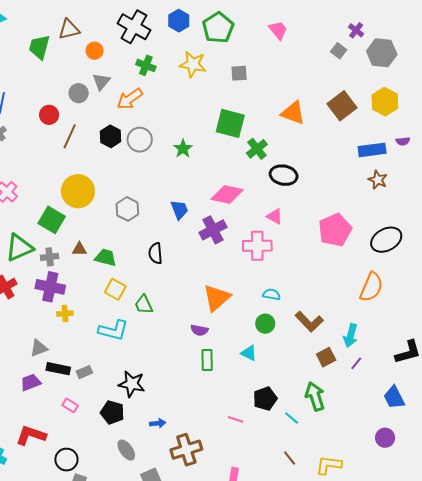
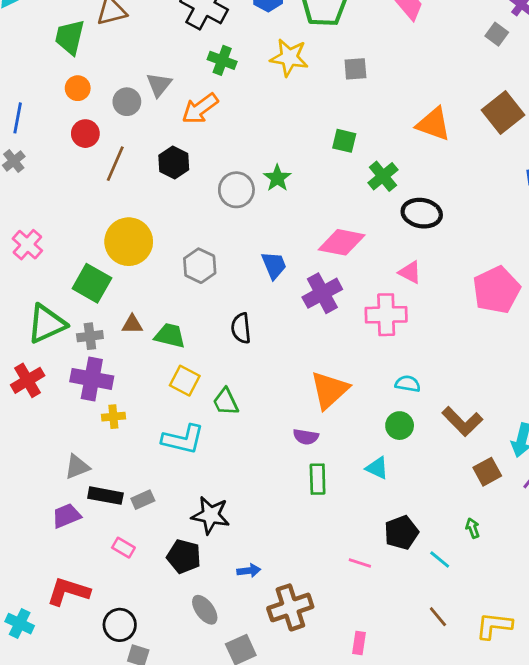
orange circle: (95, 51) -> (78, 88), moved
green square: (230, 123) -> (344, 141), size x0.6
gray circle: (140, 140) -> (236, 190), moved
green arrow: (315, 396) -> (473, 528), size x0.5

